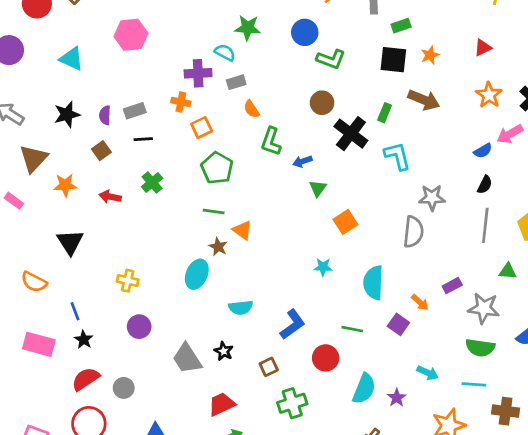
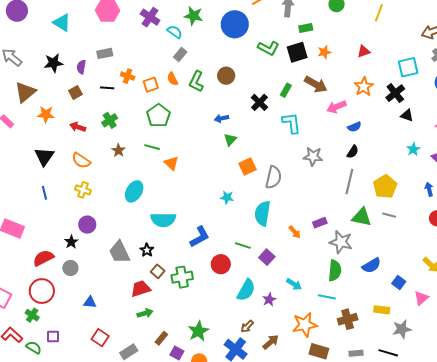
blue circle: (305, 32) -> (235, 24), size x1.4
green L-shape: (331, 59) -> (268, 48), moved
black square: (393, 60) -> (297, 52), turned -30
purple cross: (198, 73) -> (150, 17), moved, turned 30
gray rectangle: (236, 82) -> (180, 55), turned -40
orange cross: (181, 102) -> (128, 76), moved
brown circle: (322, 103) -> (226, 76), moved
orange semicircle: (252, 109) -> (172, 79), moved
gray rectangle: (135, 111) -> (105, 53), moved
black cross: (351, 134) -> (259, 102), size x0.7
pink arrow: (510, 134) -> (336, 107), moved
green L-shape: (271, 141) -> (196, 81), moved
gray semicircle: (413, 232) -> (273, 177), moved
brown star: (218, 247) -> (118, 150), moved
green triangle: (508, 271) -> (362, 217), size x1.5
orange semicircle: (34, 282) -> (81, 161), moved
cyan semicircle: (241, 308) -> (163, 220), size x1.4
blue line: (75, 311) -> (44, 193), moved
purple square: (398, 324) -> (267, 257), moved
black star: (84, 340) -> (71, 242), moved
green semicircle: (480, 348) -> (335, 271), turned -100
brown square: (269, 367) -> (158, 271), moved, turned -32
green cross: (292, 403) -> (182, 277), moved
brown cross: (506, 411) -> (348, 319), turned -30

